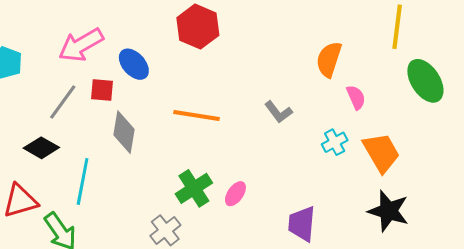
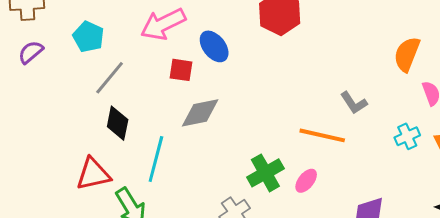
gray line: (63, 102) -> (110, 78), moved
orange line: (197, 116) -> (322, 135), moved
gray diamond: (124, 132) -> (200, 113), turned 66
black diamond: (41, 148) -> (118, 123), turned 68

